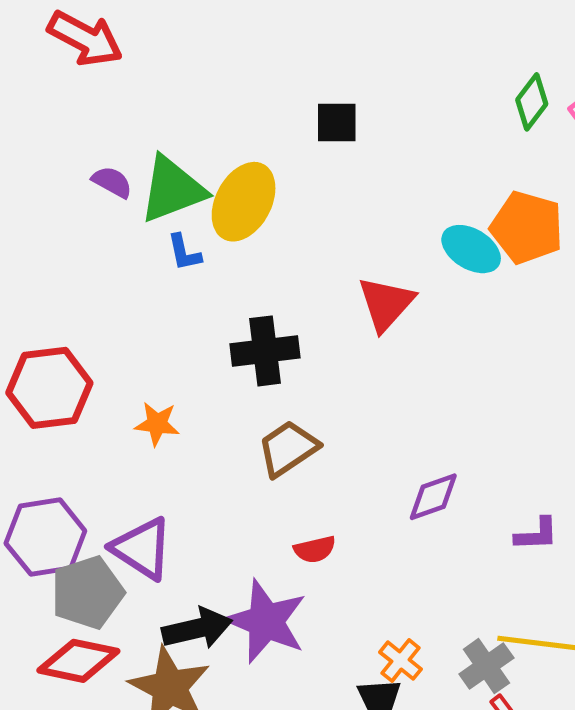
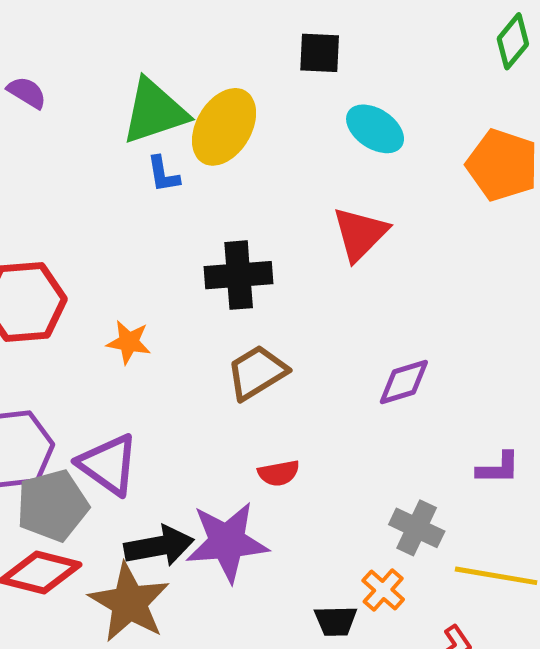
purple semicircle: (112, 182) -> (27, 92), moved
cyan ellipse: (471, 249) -> (375, 129), moved
purple diamond: (433, 497) -> (404, 382), moved
purple star: (266, 621) -> (227, 542), turned -30
orange cross: (401, 661) -> (383, 590), moved
gray cross: (486, 666) -> (417, 528), moved, turned -32

